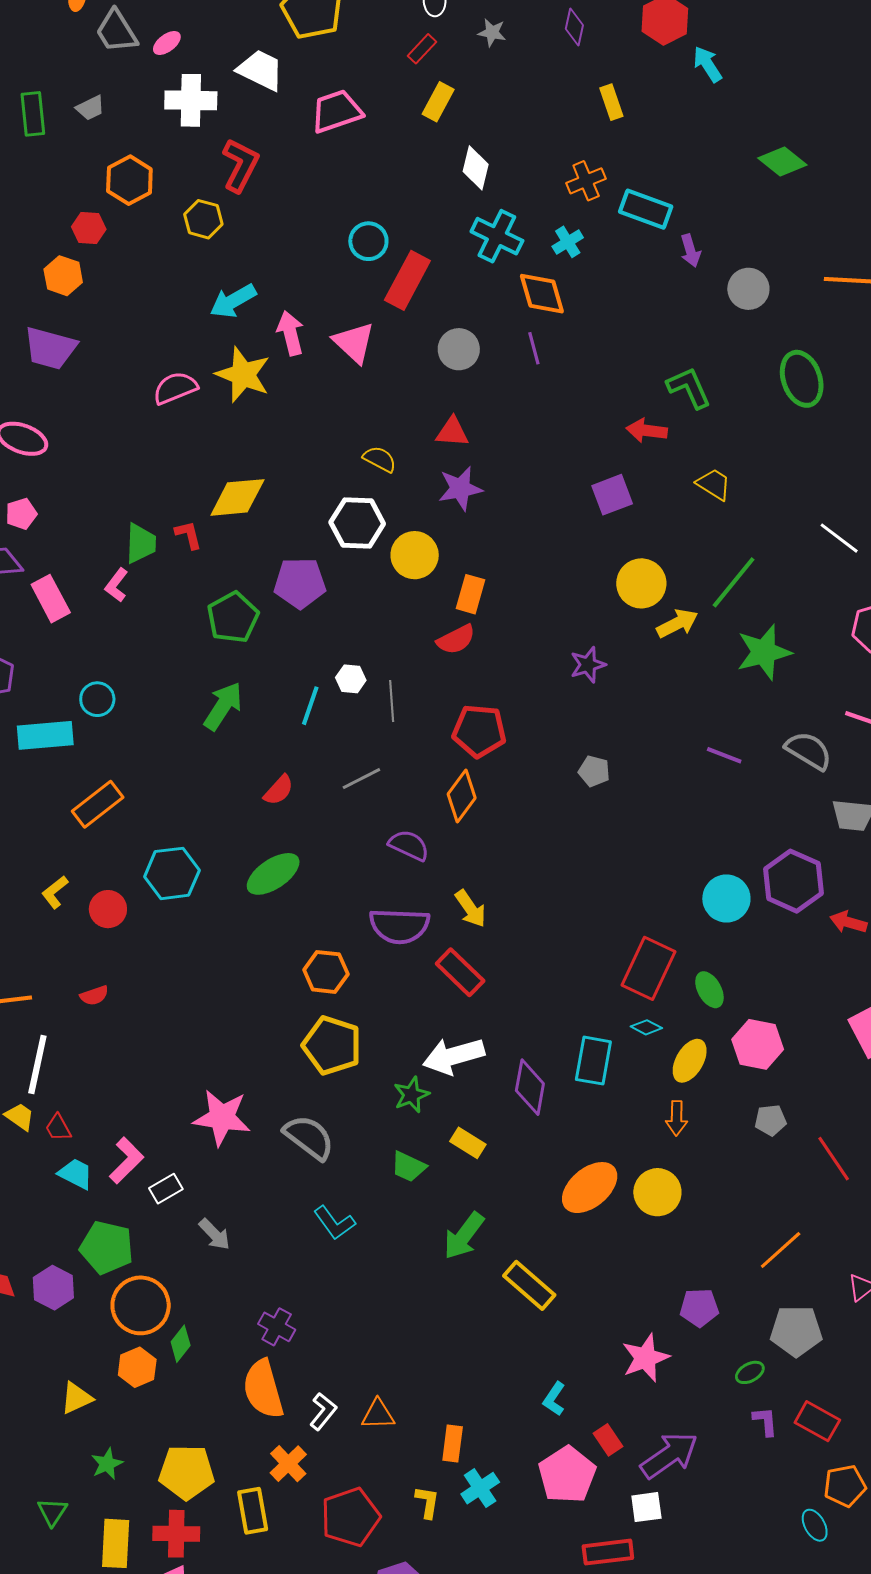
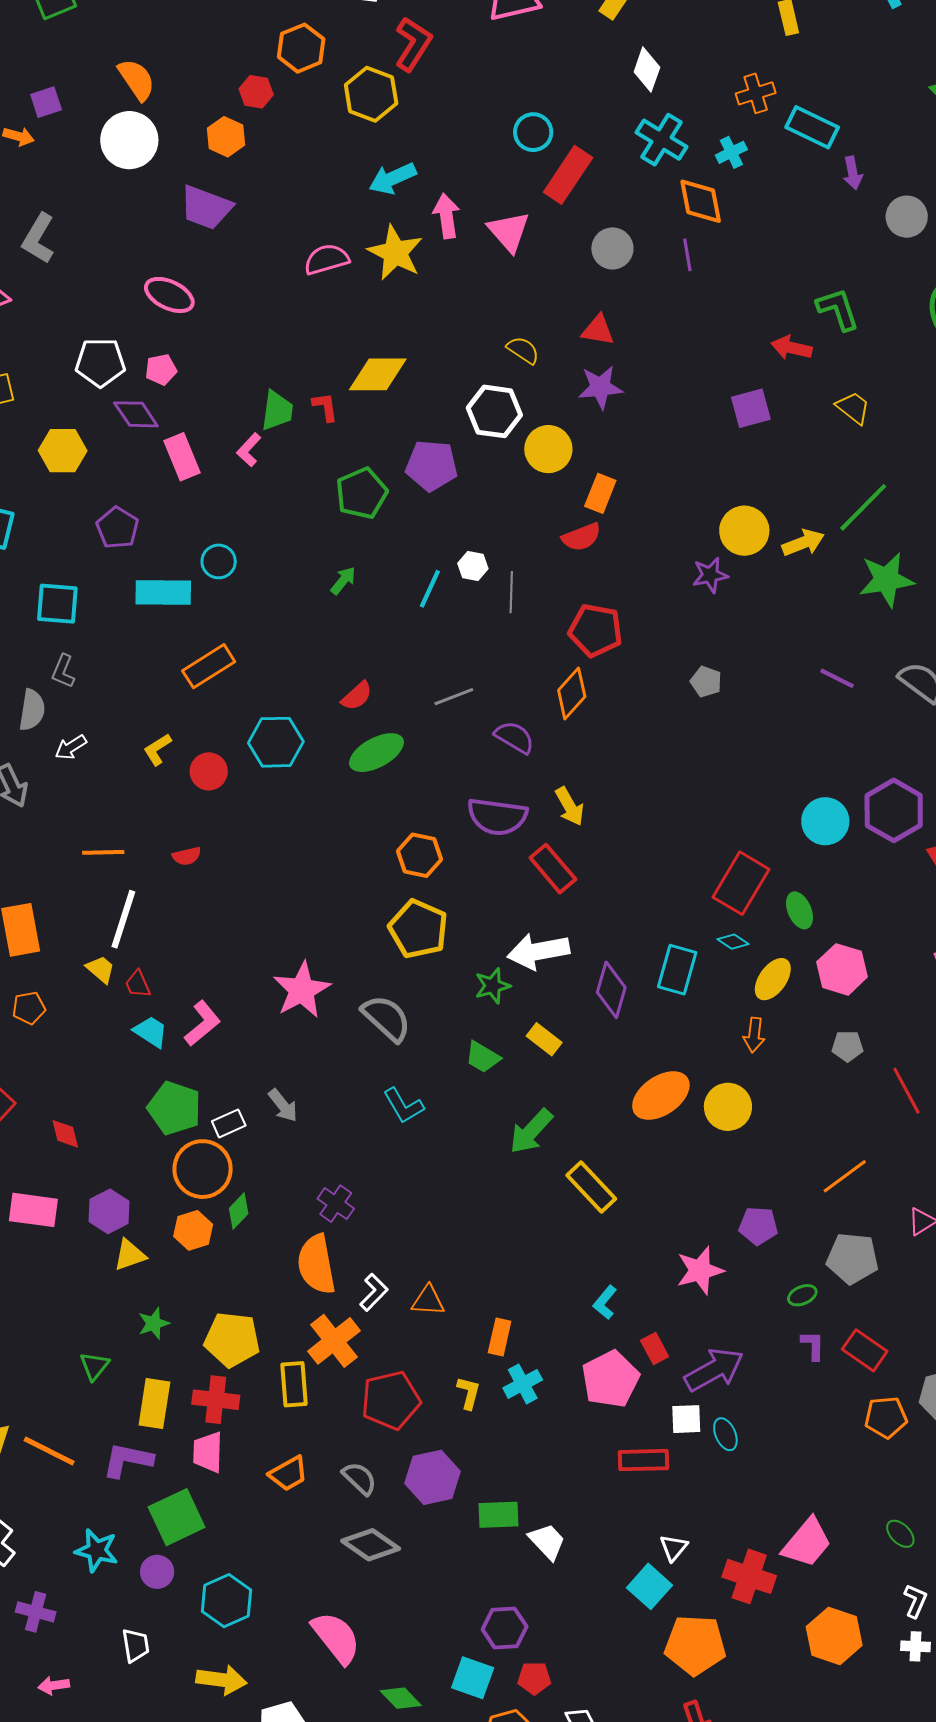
yellow hexagon: (203, 219) -> (371, 94), size x1.4
yellow circle: (641, 583) -> (744, 531), moved
green arrow: (223, 706) -> (343, 581), size x0.6
gray line: (361, 779) -> (454, 697), moved
red semicircle: (279, 790) -> (357, 696), moved
pink star: (222, 1118) -> (302, 990), turned 30
white rectangle: (166, 1189) -> (229, 1123), moved
purple hexagon: (53, 1288) -> (109, 1211), moved
orange cross: (288, 1464) -> (334, 1341), size x1.4
cyan ellipse: (815, 1525) -> (725, 1434), moved

